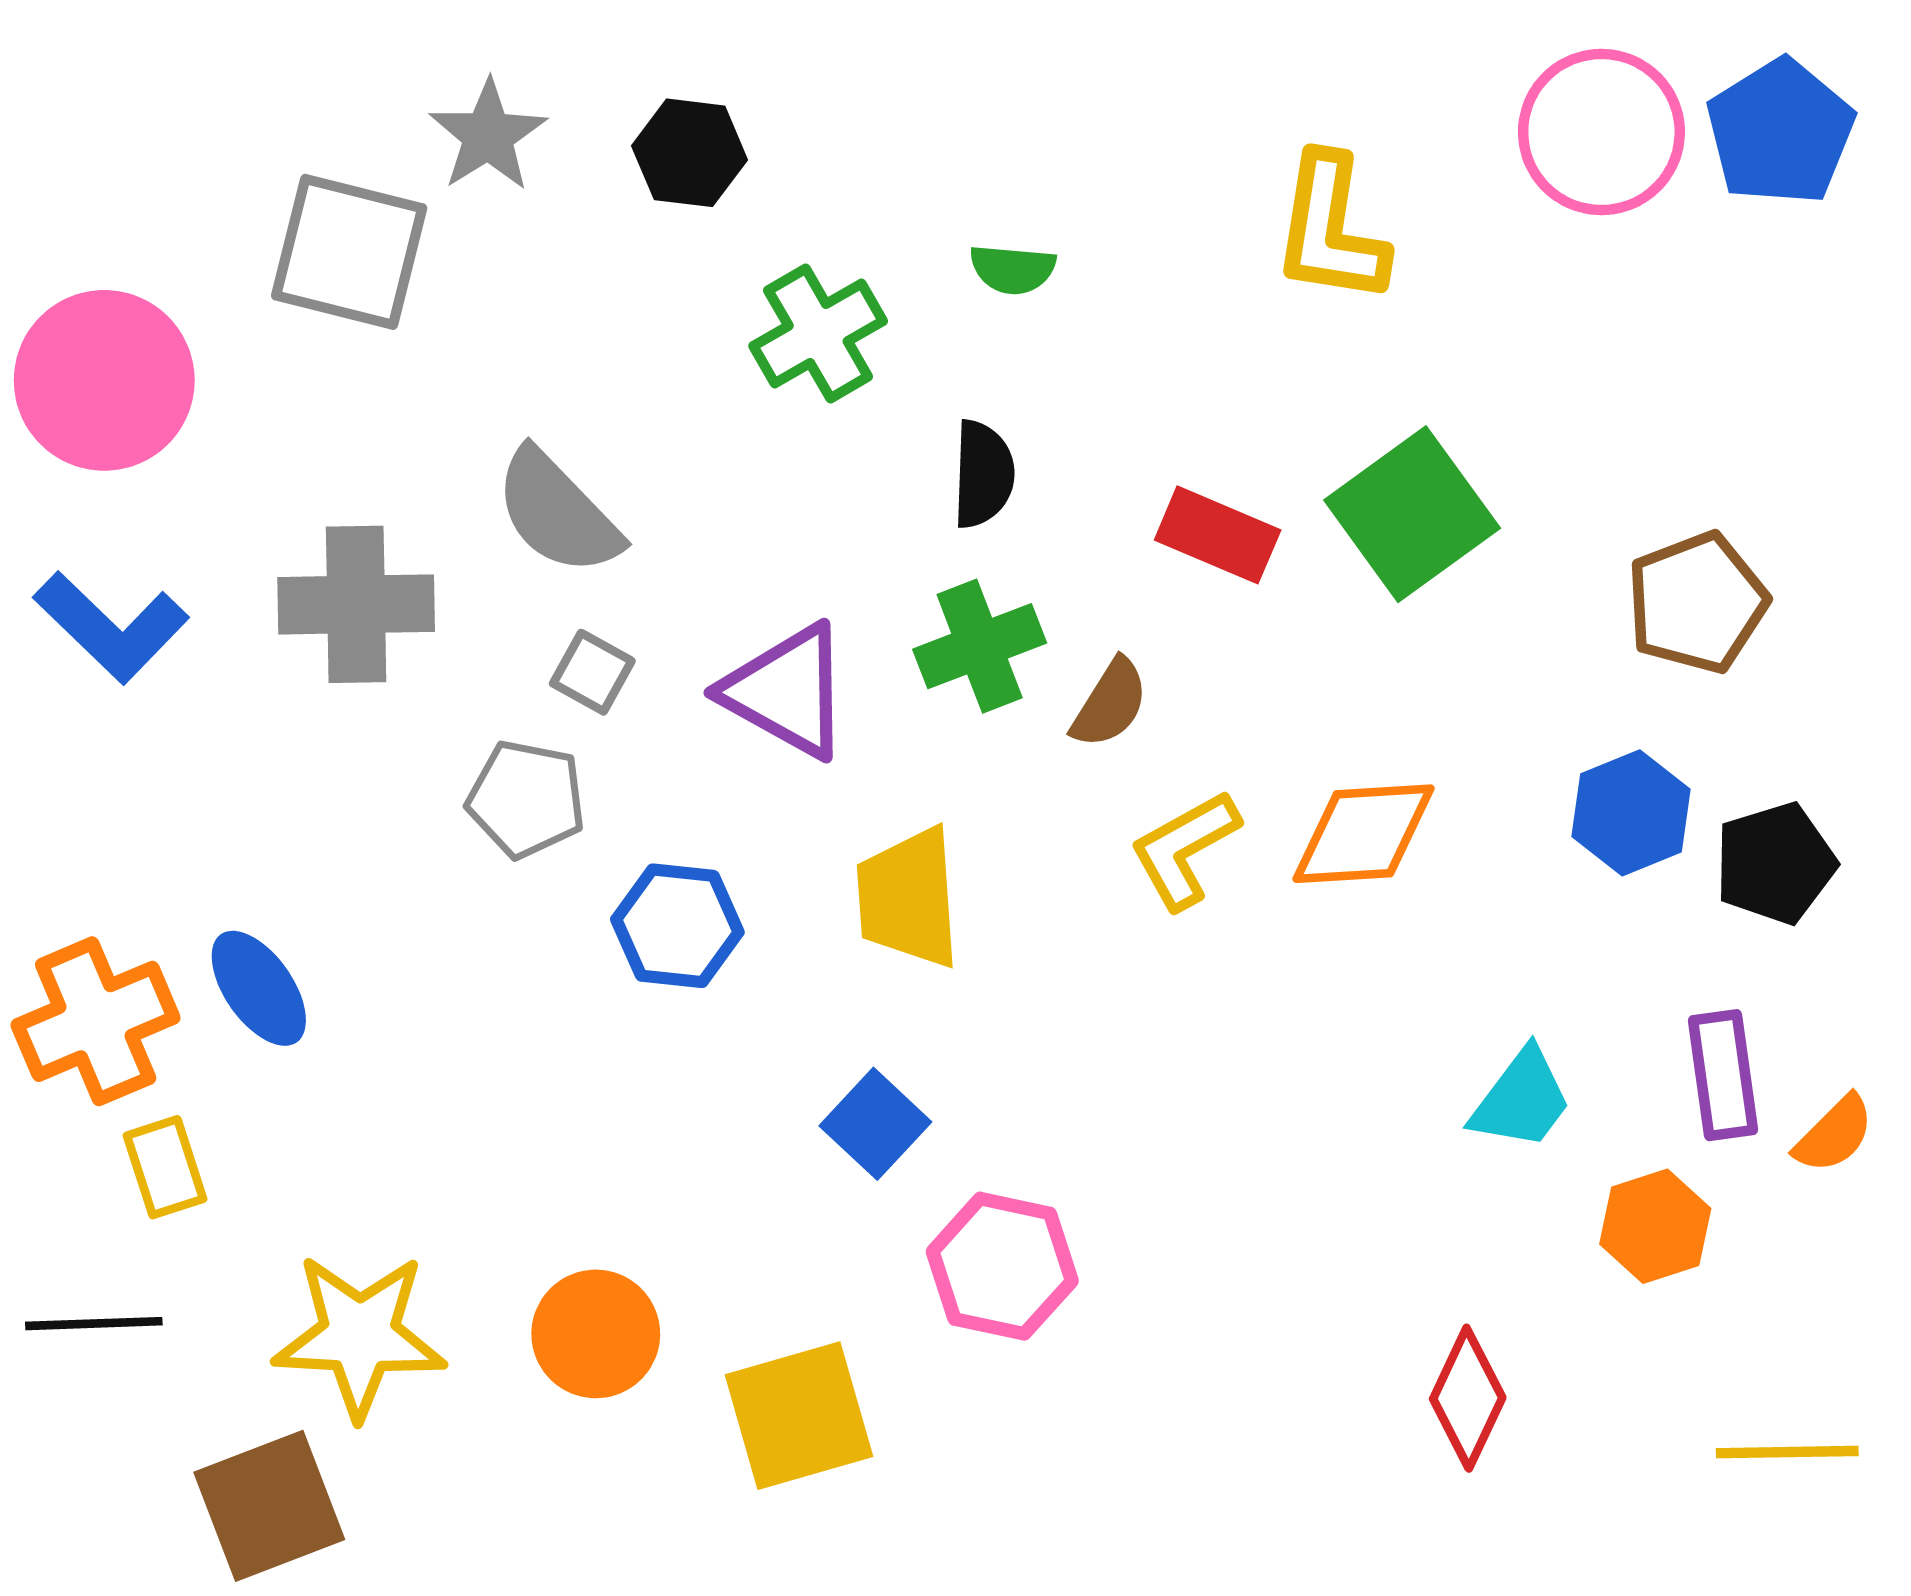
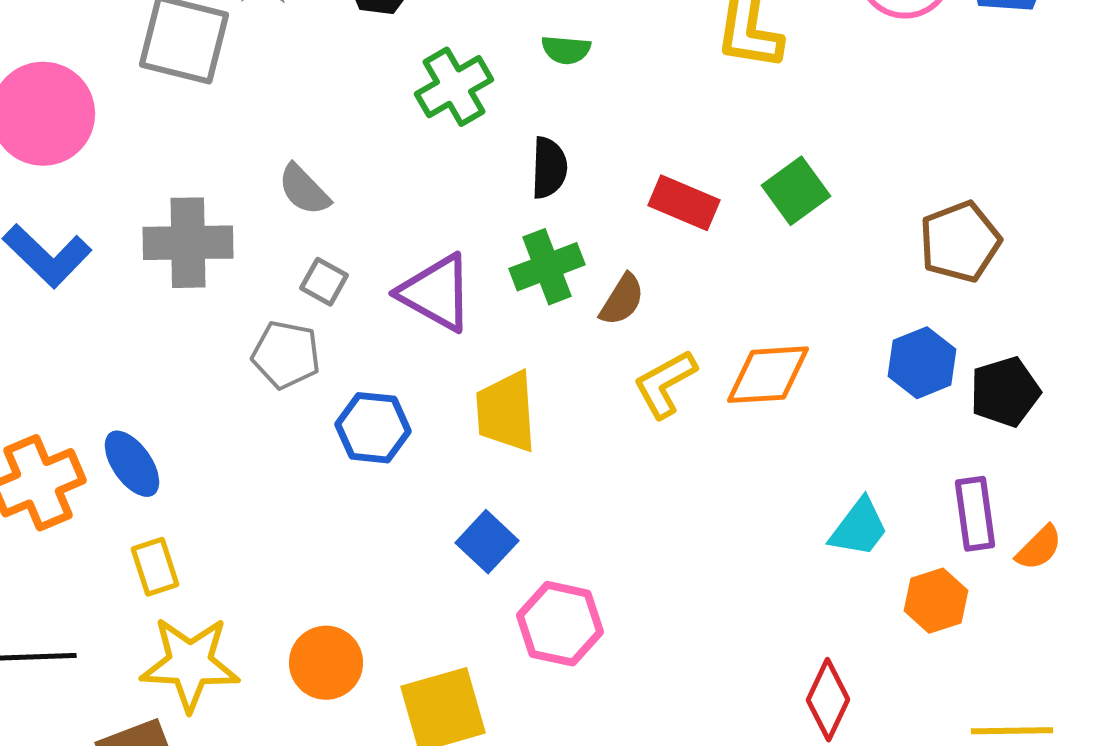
gray semicircle: (558, 512) -> (304, 190), size x0.7
green square: (1412, 514) -> (796, 191), size x0.7
yellow rectangle: (165, 1167) -> (155, 567), moved

